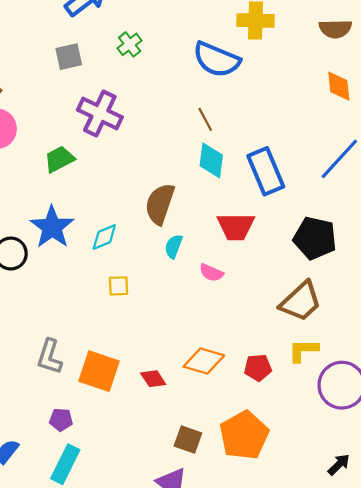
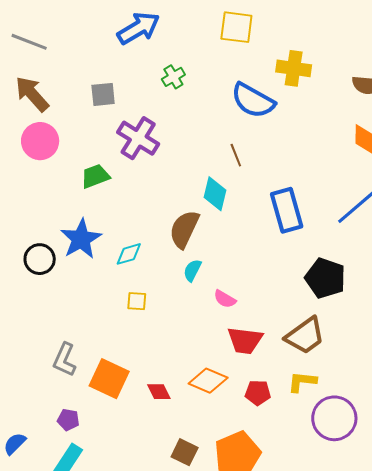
gray square: (69, 57) -> (103, 94), moved
cyan diamond: (211, 160) -> (215, 194), moved
red trapezoid: (236, 227) -> (245, 340), moved

